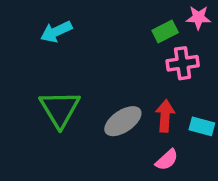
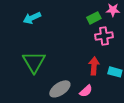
gray ellipse: (123, 121) -> (60, 89), moved
pink semicircle: (167, 160) -> (86, 91), moved

